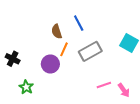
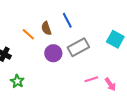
orange line: (64, 49) -> (28, 34), moved, turned -72
purple circle: (50, 64) -> (53, 53), moved

